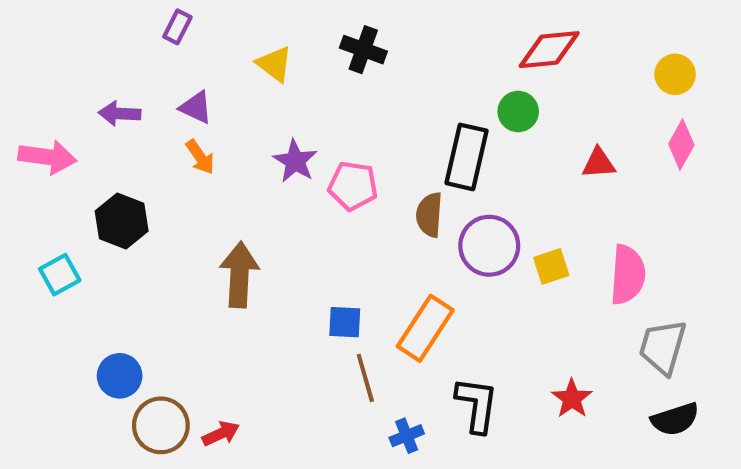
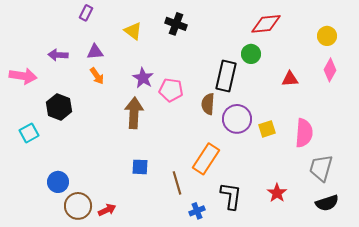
purple triangle: (196, 107) -> (95, 52), turned -30
brown arrow: (239, 275) -> (134, 113), moved
blue square: (345, 322) -> (140, 167), moved

